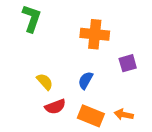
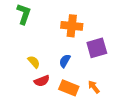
purple square: (128, 63) -> (97, 48), size x1.5
orange arrow: (124, 115) -> (94, 87), turned 40

